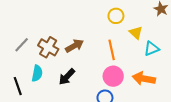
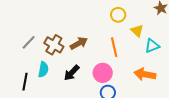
pink circle: (113, 76) -> (103, 73), moved
black line: (18, 86) -> (25, 82), turned 30

